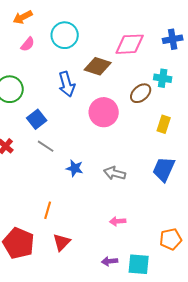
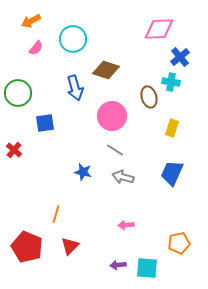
blue cross: (173, 39) -> (180, 57), moved, turned -30
pink diamond: (130, 44) -> (159, 29), moved
brown ellipse: (141, 93) -> (149, 97), turned -65
blue square: (37, 119) -> (45, 123), turned 30
gray line: (46, 146) -> (115, 150), moved

